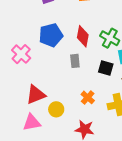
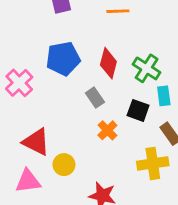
gray rectangle: (75, 61) -> (95, 98), turned -32
red triangle: (36, 95) -> (36, 142), turned 45
orange cross: (88, 97) -> (107, 130), moved

